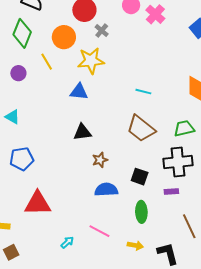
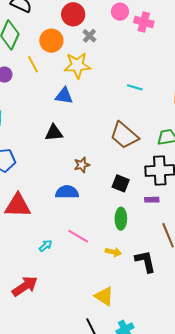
pink cross: (155, 14) -> (144, 22), turned -30
cyan line: (143, 92) -> (135, 87), moved
black triangle: (82, 132) -> (54, 133), moved
blue semicircle: (106, 190) -> (67, 192), moved

